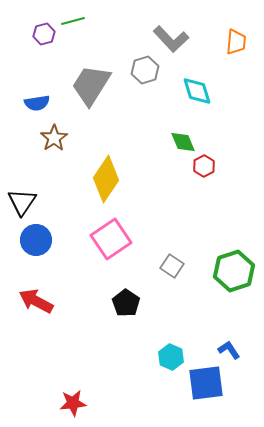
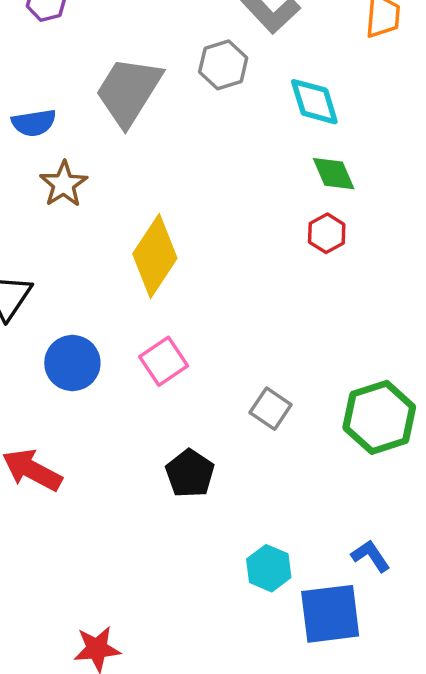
green diamond: (183, 142) -> (334, 174), moved
pink square: (111, 239) -> (164, 361), size x0.7
blue circle: (36, 240) -> (72, 363), moved

